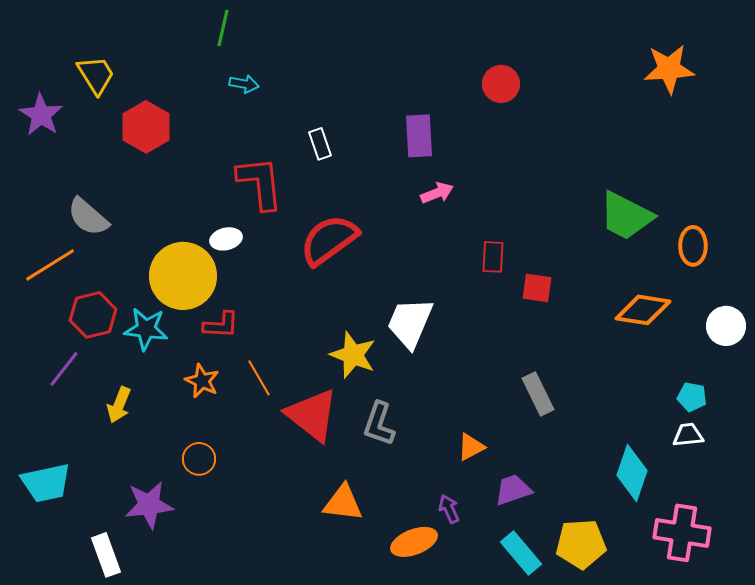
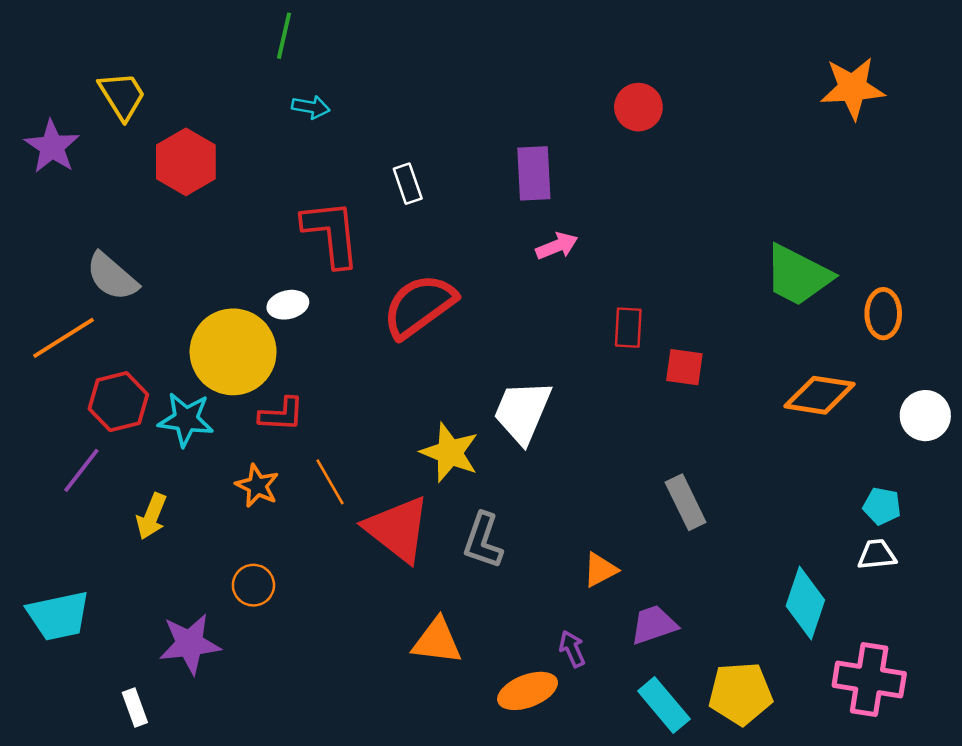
white rectangle: (106, 555) -> (135, 708), size x0.7

